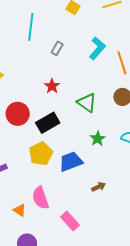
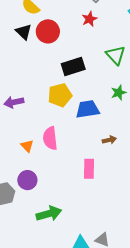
red star: (52, 86) -> (89, 19), moved
red circle: (18, 114) -> (48, 31), moved
pink rectangle: (70, 221) -> (89, 169), moved, turned 30

